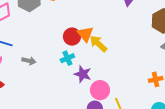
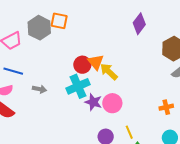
cyan cross: (67, 58) -> (78, 86), size x1.6
pink circle: (100, 90) -> (112, 103), moved

